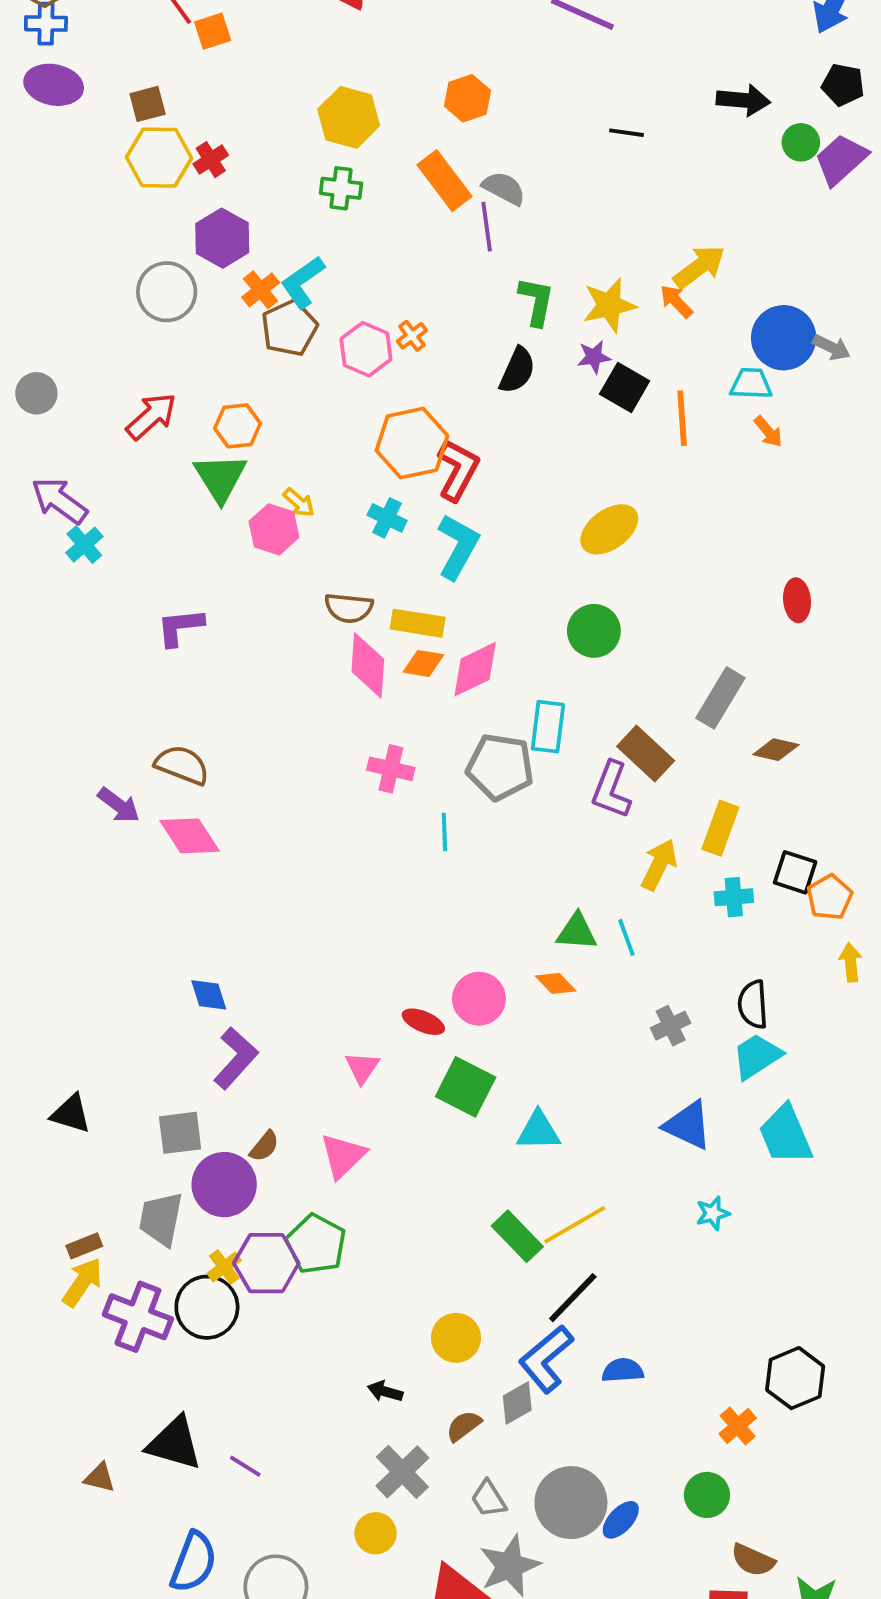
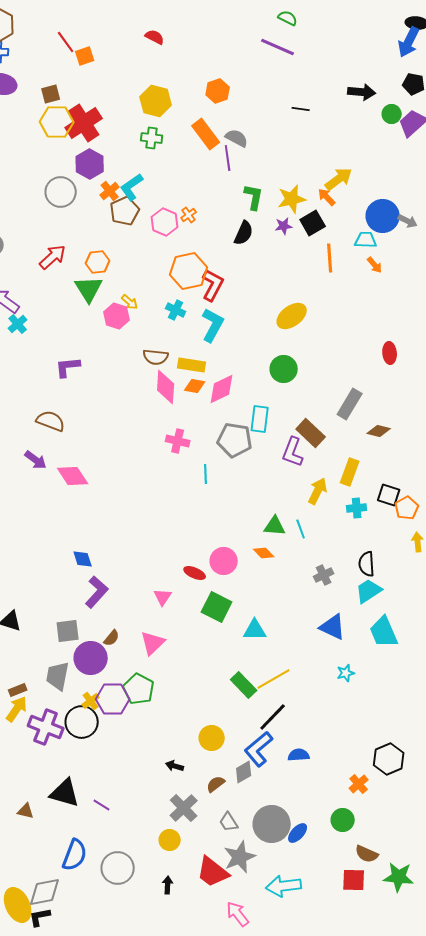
red cross: (211, 160) -> (84, 123), size x2.0
black square: (625, 388) -> (313, 223), moved, turned 30
brown semicircle: (182, 765) -> (51, 421), moved

